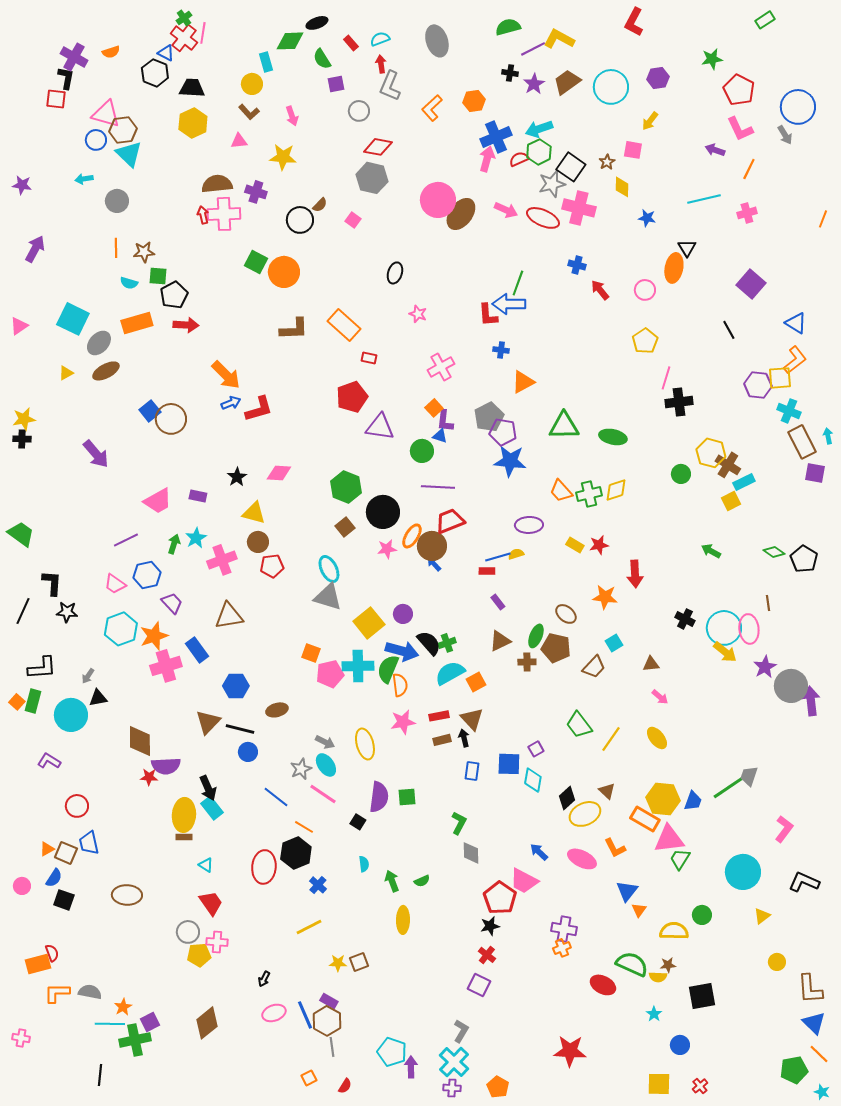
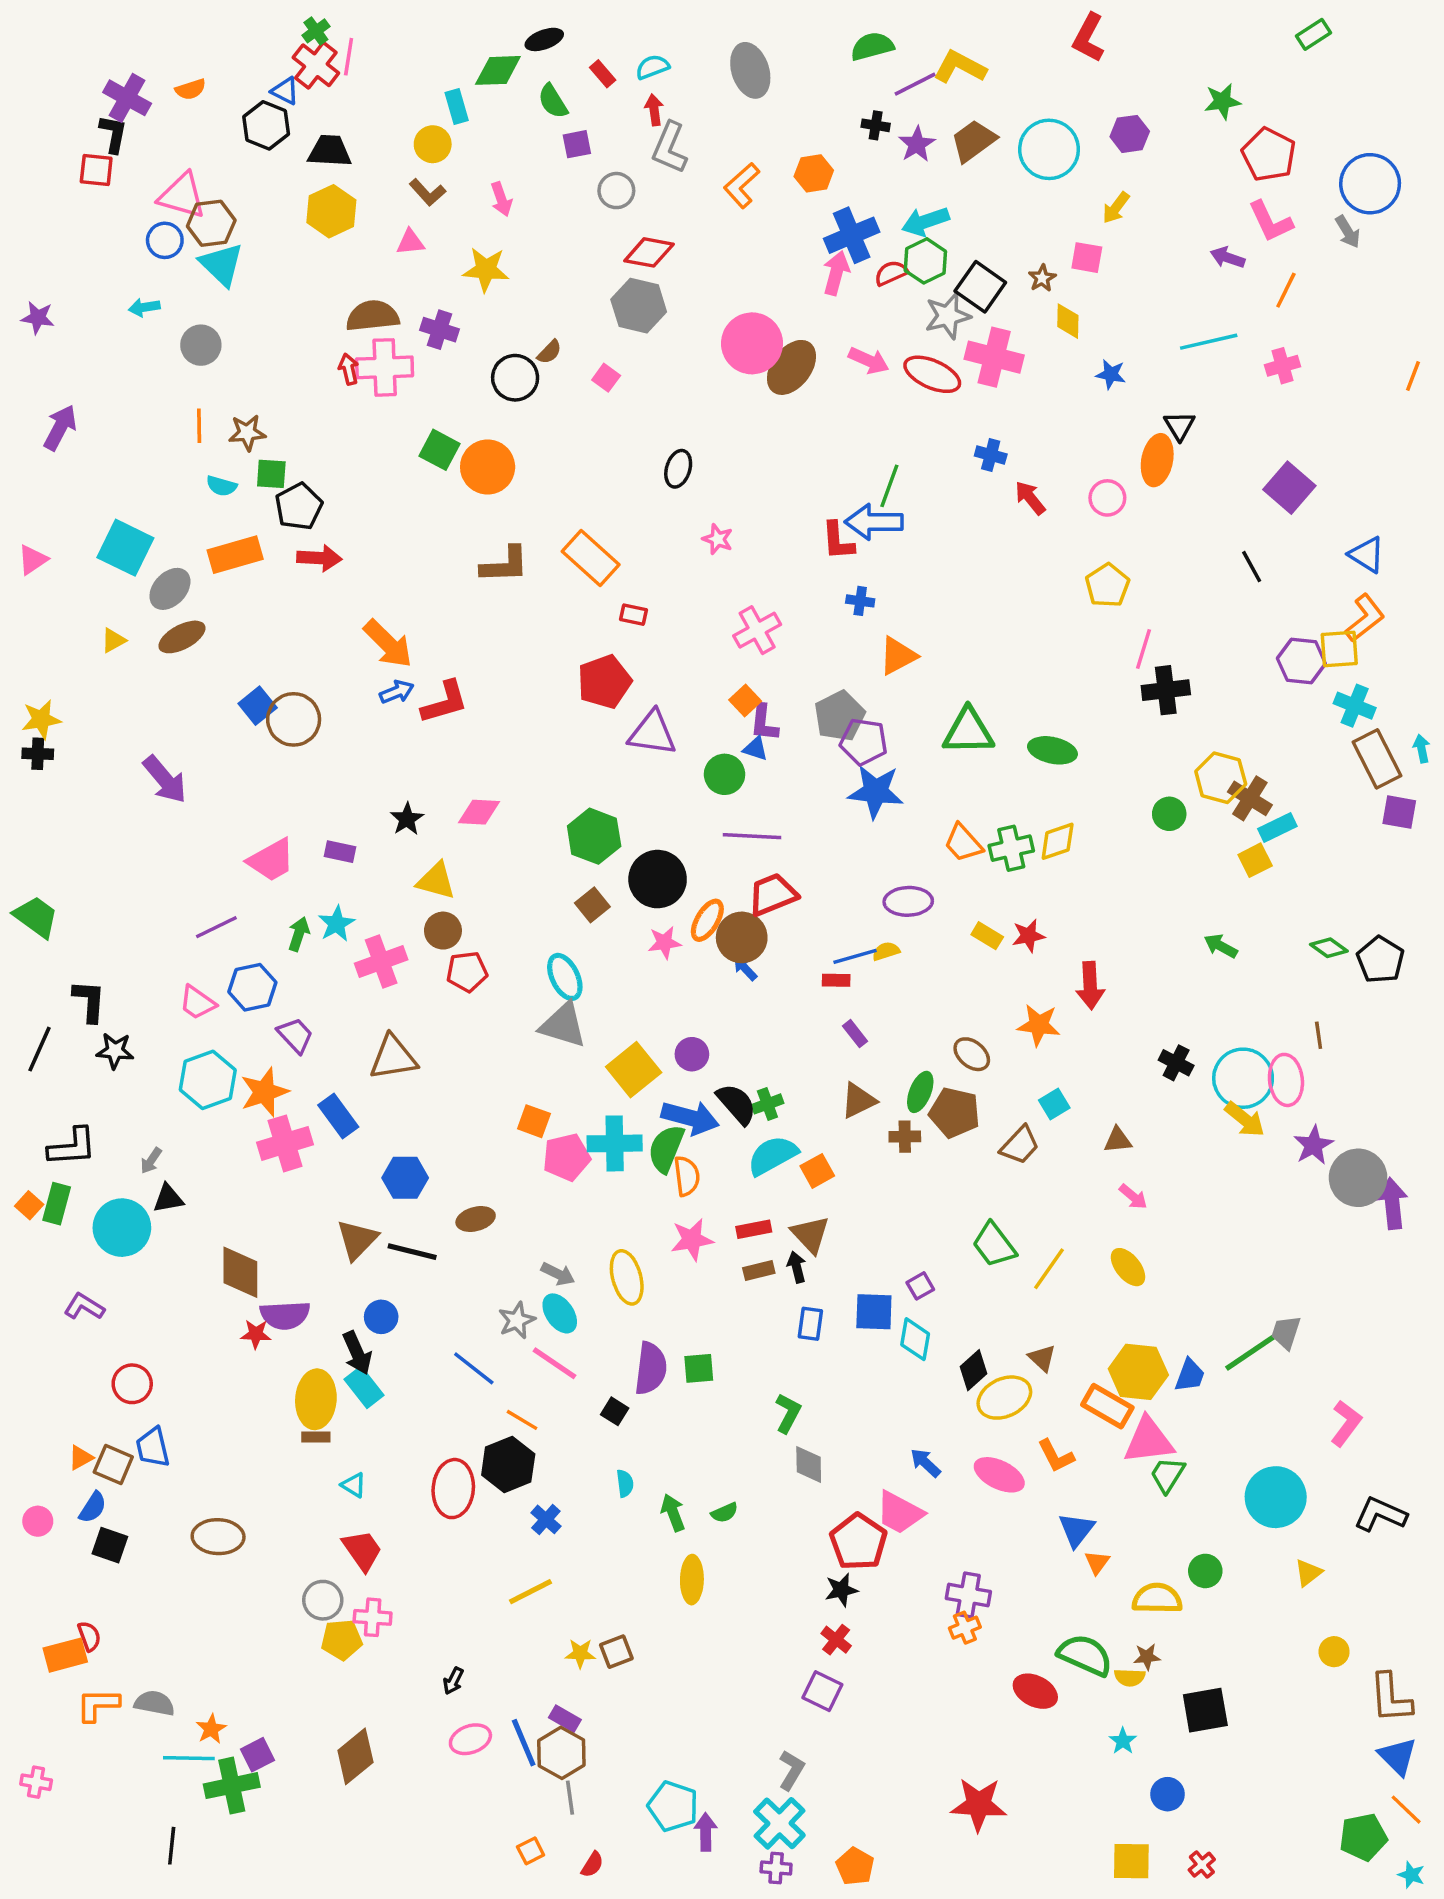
blue circle: (248, 752) -> (381, 1317), moved

